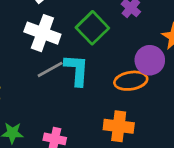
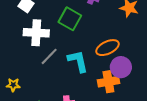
purple circle: (150, 60) -> (121, 67), moved
cyan L-shape: (77, 70) -> (78, 61), moved

